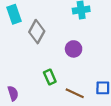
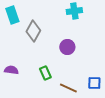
purple semicircle: (13, 93) -> (11, 70), moved, turned -64

